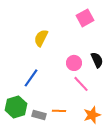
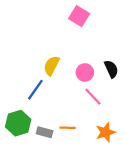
pink square: (85, 18) -> (79, 16), moved, turned -30
yellow semicircle: (41, 38) -> (51, 66), moved

